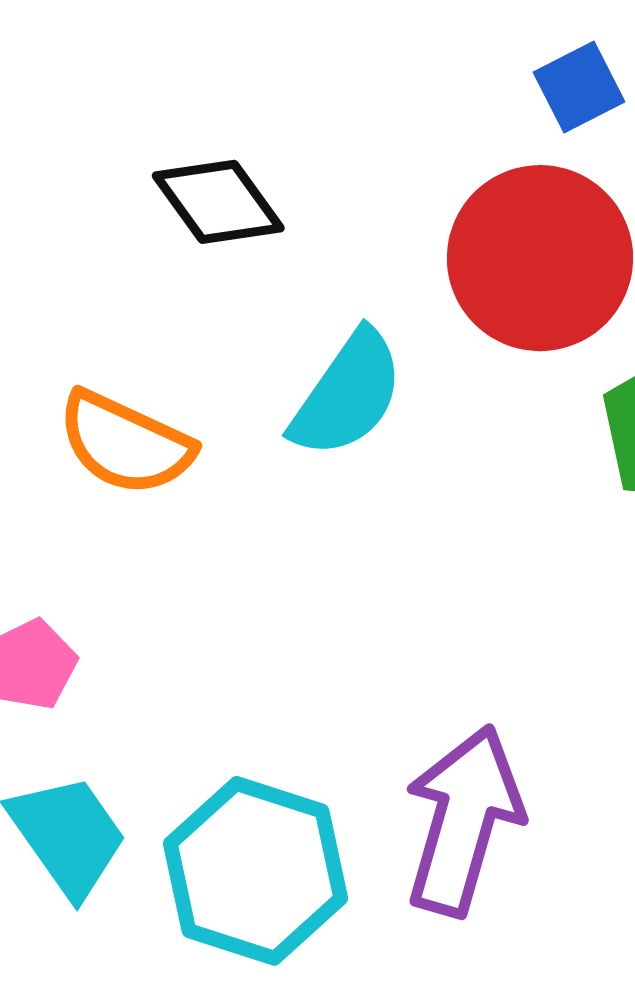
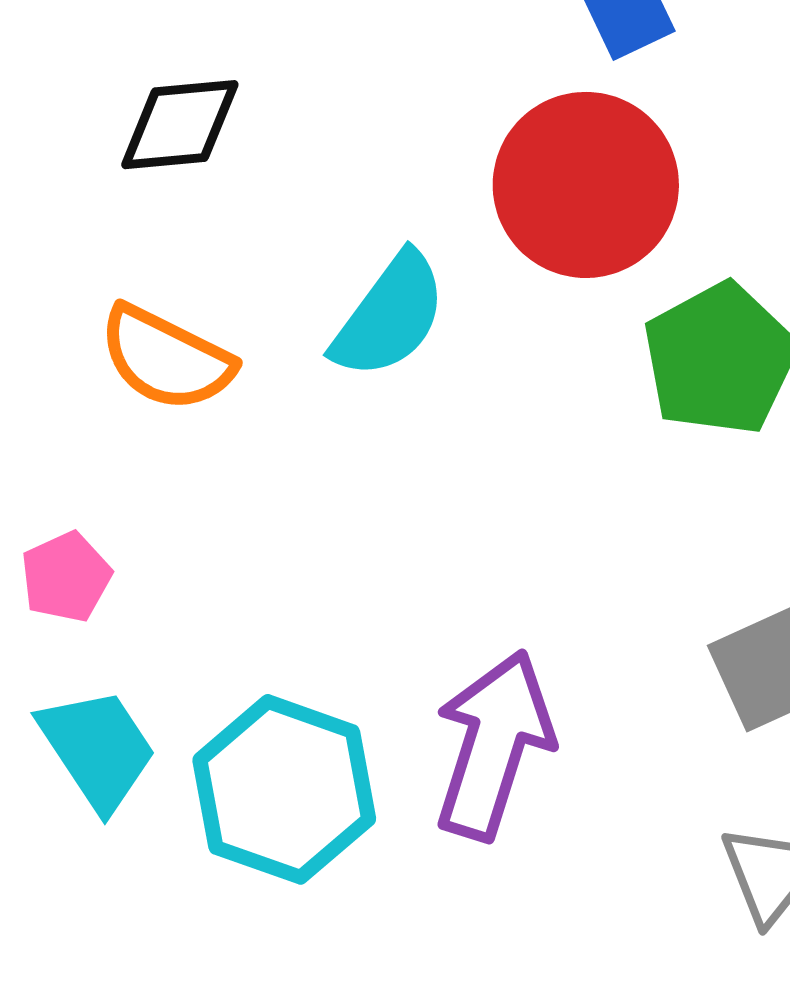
black diamond: (218, 202) -> (180, 125), moved, turned -61

